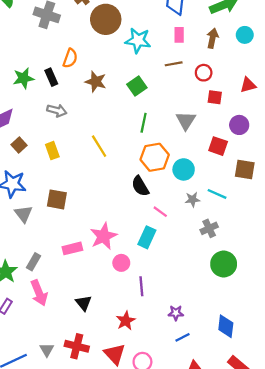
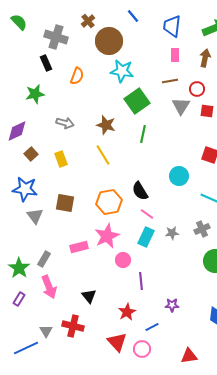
cyan star: (138, 40) -> (122, 71), moved
black rectangle: (51, 77) -> (46, 63), moved
brown star: (96, 82) -> (106, 125), moved
green square: (137, 86) -> (137, 101), size x1.4
gray triangle: (186, 121) -> (181, 106), moved
orange hexagon: (155, 157) -> (109, 202), moved
gray star: (192, 199) -> (172, 233), moved
pink line: (160, 212) -> (147, 214), moved
blue line: (182, 337) -> (152, 327), moved
red cross: (77, 346) -> (73, 326), moved
gray triangle: (47, 350) -> (46, 331), moved

